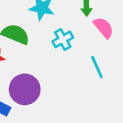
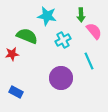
purple circle: (25, 89) -> (61, 78), moved

